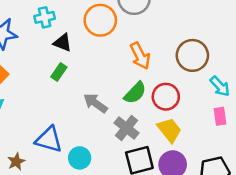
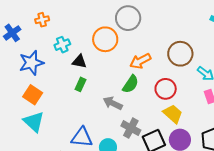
orange arrow: (140, 56) -> (140, 61), turned 100
green semicircle: (135, 93) -> (131, 84), moved
gray cross: (127, 128) -> (131, 128), moved

